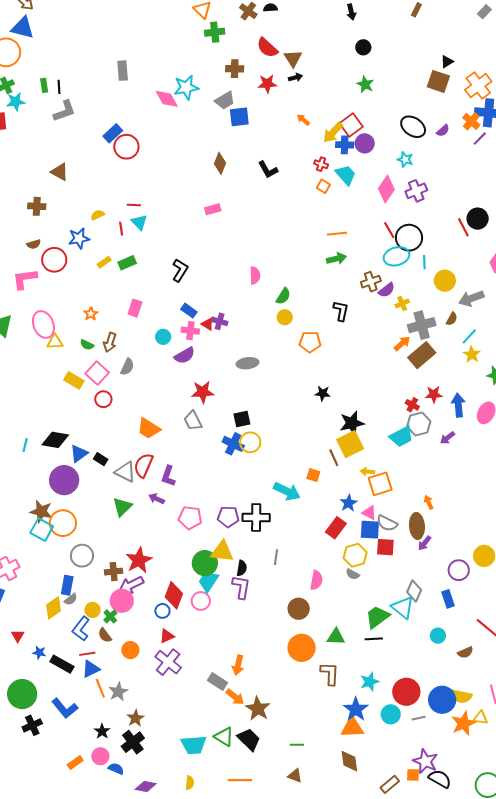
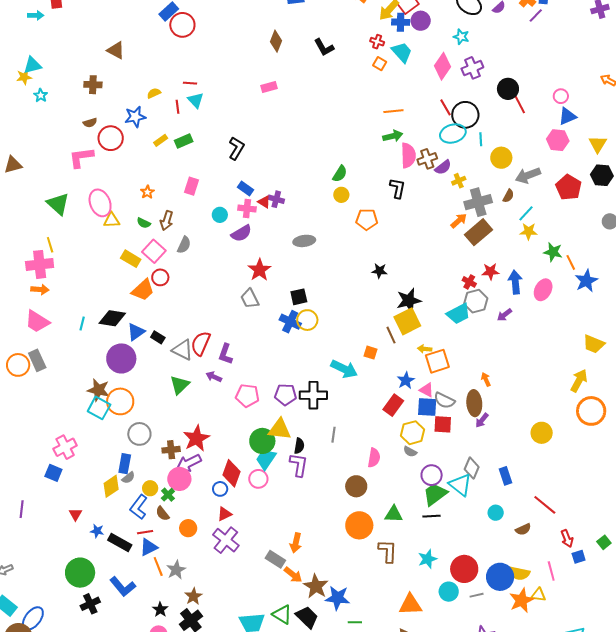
black circle: (478, 219) -> (508, 89), moved
pink semicircle: (255, 275) -> (408, 155), moved, size x1.4
yellow star: (472, 354) -> (529, 231), turned -30
red star: (203, 392) -> (259, 270), turned -30
orange trapezoid: (149, 428) -> (143, 290), moved, turned -75
purple circle: (459, 570) -> (432, 475), moved
blue star: (356, 709) -> (337, 598), moved, turned -30

